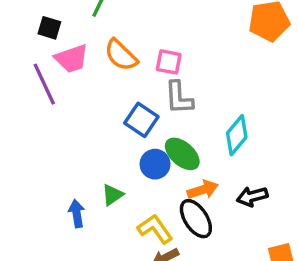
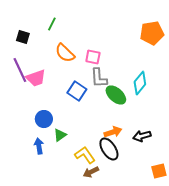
pink trapezoid: (72, 59) -> (36, 78), moved
cyan diamond: (237, 135) -> (140, 83), moved
green ellipse: (182, 154) -> (116, 95), moved
blue circle: (155, 164) -> (44, 119), moved

